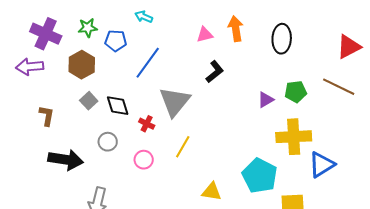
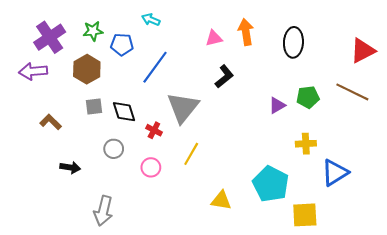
purple cross: (46, 34) -> (50, 37), turned 32
gray square: (89, 101) -> (94, 106), turned 36
brown L-shape: (47, 116) -> (51, 122), turned -55
yellow cross: (294, 137) -> (306, 144), size x0.6
black arrow: (66, 160) -> (70, 167), size x0.6

